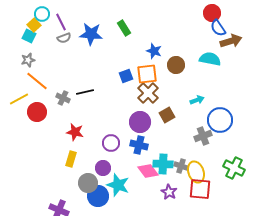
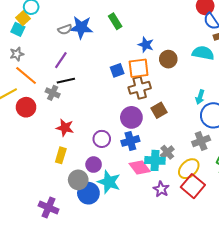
purple line: (61, 22) -> (61, 60), moved, turned 60
gray semicircle: (64, 38) -> (65, 29), moved
black line: (85, 92) -> (66, 81), moved
brown cross: (148, 93) -> (140, 88), turned 30
cyan arrow: (197, 100) -> (200, 97), moved, turned 128
gray cross: (203, 136) -> (201, 141), moved
blue cross: (139, 145) -> (130, 141), turned -30
gray cross: (181, 166) -> (167, 152), moved, turned 32
yellow ellipse: (196, 172) -> (189, 169), turned 65
red square: (200, 189) -> (193, 186), turned 35

